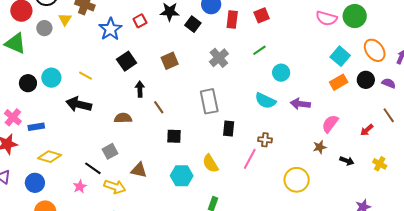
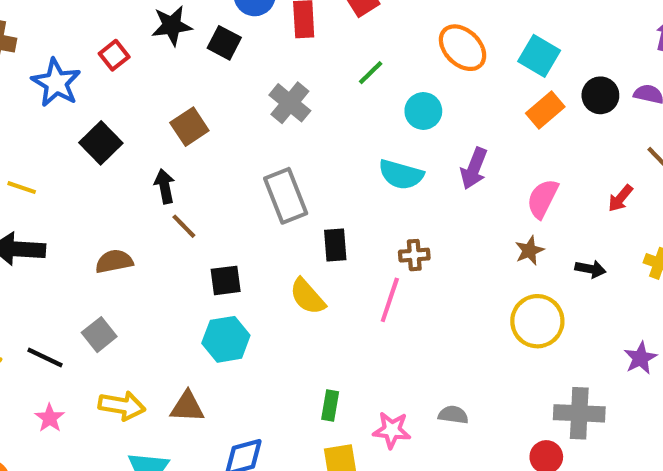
orange ellipse: (375, 50) -> (463, 48), moved
black arrow: (140, 89) -> (165, 186), moved
purple arrow: (300, 104) -> (474, 168), turned -66
yellow semicircle: (210, 163) -> (307, 297), moved
black line: (93, 168) -> (45, 357), moved
brown triangle: (139, 170) -> (187, 407), moved
cyan hexagon: (182, 176) -> (226, 339), moved
yellow circle: (297, 180) -> (537, 321), moved

